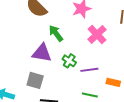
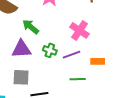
pink cross: (97, 34) -> (79, 30), moved

